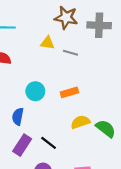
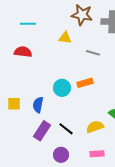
gray line: (70, 53) -> (93, 53), moved
cyan circle: (35, 91) -> (62, 88), moved
yellow semicircle: (80, 122) -> (95, 127), moved

